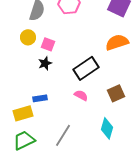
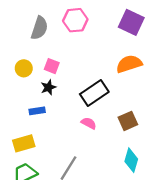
yellow circle: (28, 37) -> (24, 68), moved
blue rectangle: (40, 98) -> (37, 111), moved
cyan diamond: (107, 128) -> (131, 160), moved

